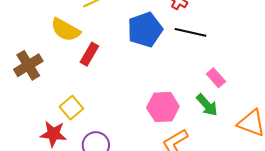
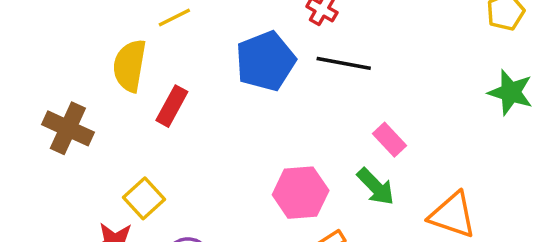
yellow semicircle: (65, 30) -> (130, 66), turned 72
brown cross: (28, 65) -> (68, 128), turned -32

